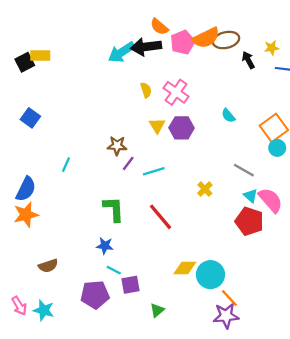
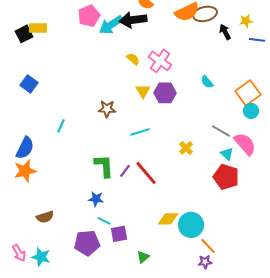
pink pentagon: (183, 42) -> (89, 16), moved
yellow semicircle: (146, 90) -> (133, 59), turned -32
purple line: (128, 163) -> (125, 171), moved
pink semicircle: (271, 200) -> (245, 144), moved
purple star: (226, 316) -> (205, 262), size x0.6

